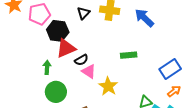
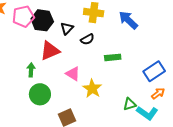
black triangle: (83, 13) -> (67, 28), moved
black hexagon: (58, 31) -> (42, 20), moved
black semicircle: (81, 60) -> (87, 39), moved

